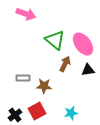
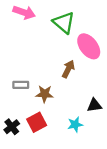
green triangle: (55, 40) -> (64, 23), moved
black triangle: (88, 70) -> (94, 105), moved

